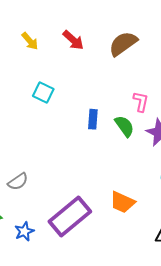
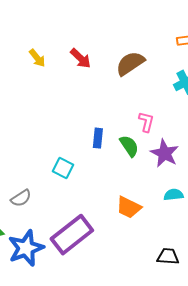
cyan square: (43, 93) -> (63, 168), moved
orange trapezoid: (122, 202) -> (129, 207), moved
blue star: (24, 231) -> (26, 248), size x1.8

